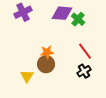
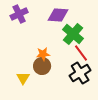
green cross: (78, 19) -> (73, 34), moved, size x1.5
black cross: (84, 71) -> (80, 73), size x1.5

